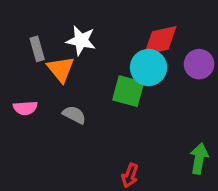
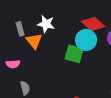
red diamond: (160, 40) -> (93, 24), turned 55
gray semicircle: (74, 115) -> (25, 88), moved, turned 48

